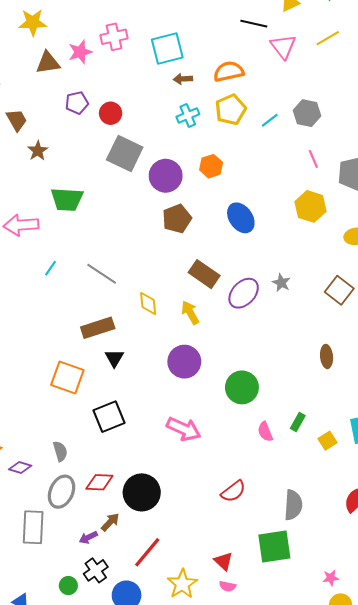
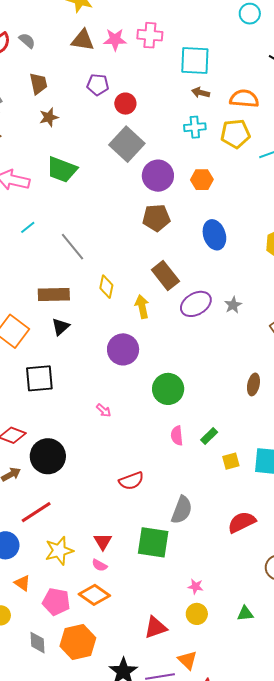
pink arrow: (184, 429) -> (104, 410), size x0.5

